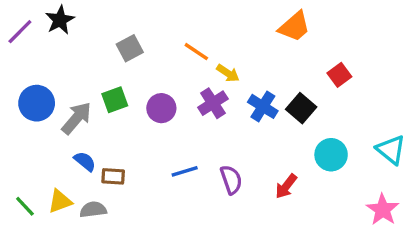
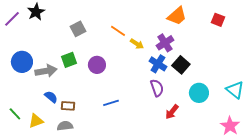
red square: (339, 75) -> (218, 20), moved, turned -32
purple cross: (213, 103) -> (165, 43), moved
gray arrow: (77, 118) -> (46, 71), turned 40
purple semicircle: (231, 180) -> (157, 88), moved
green line: (25, 206) -> (15, 114), moved
gray semicircle: (93, 210) -> (65, 126), moved

